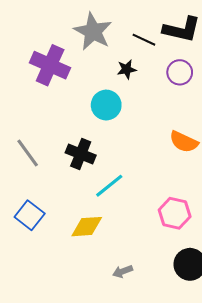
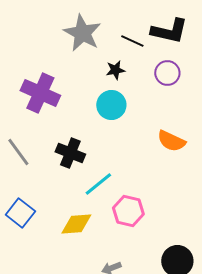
purple cross: (50, 65) -> (40, 93), moved
cyan circle: (106, 105) -> (111, 105), moved
pink hexagon: (175, 213) -> (128, 211), moved

